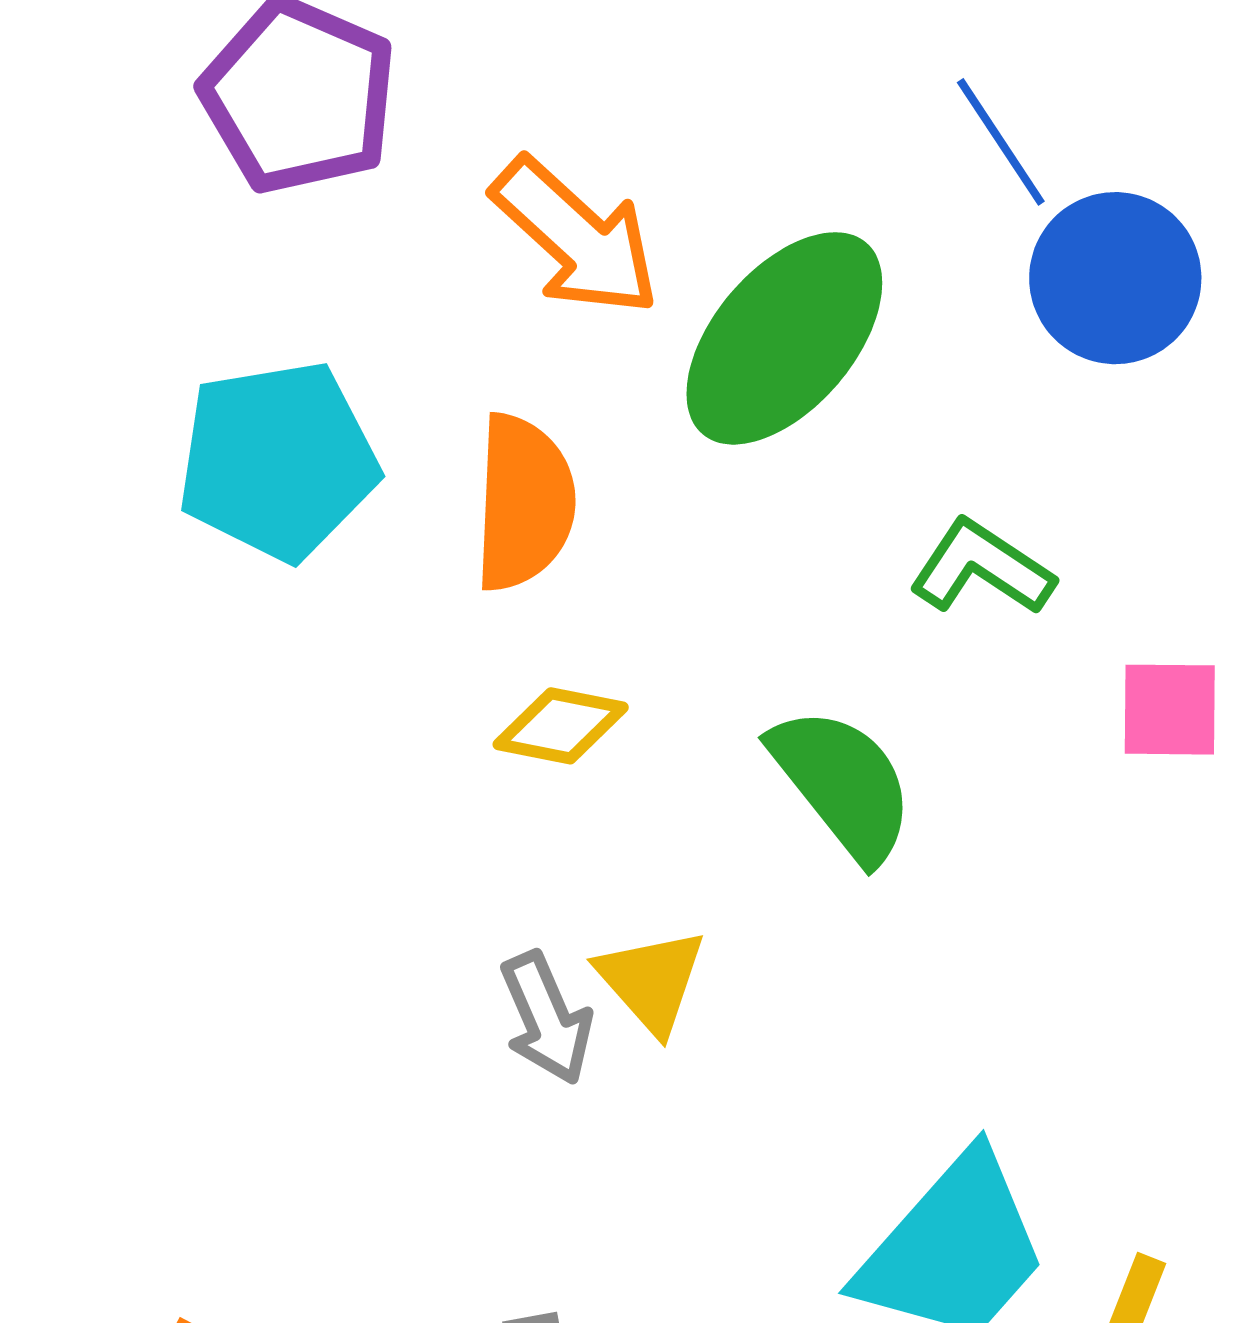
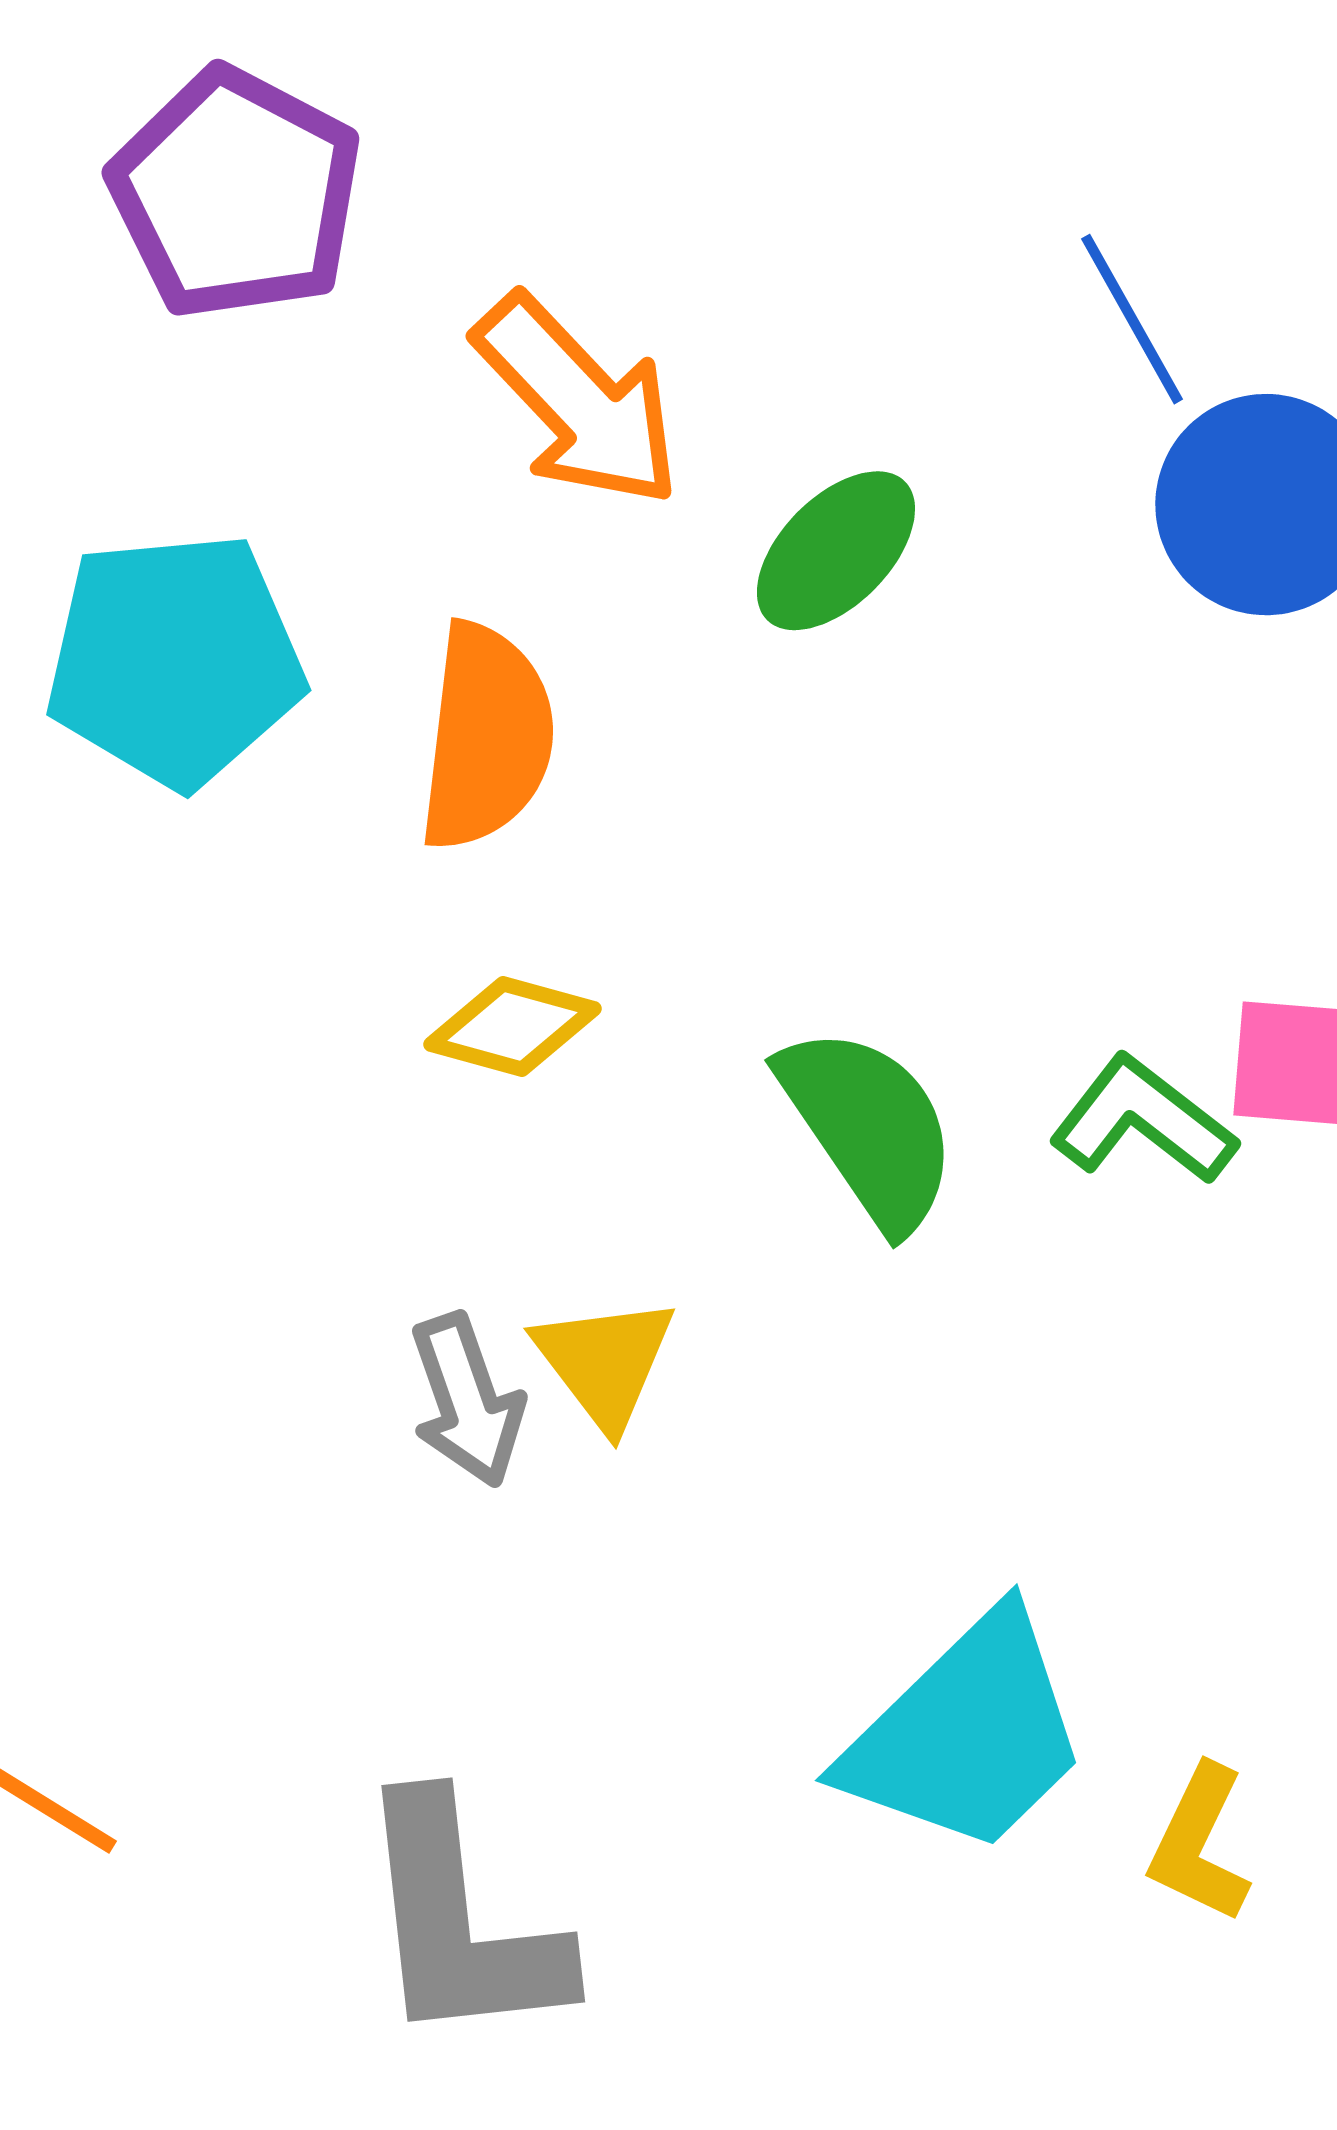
green ellipse: (784, 338) -> (836, 551), size x0.6
green L-shape: (982, 568) -> (1143, 1120), moved

